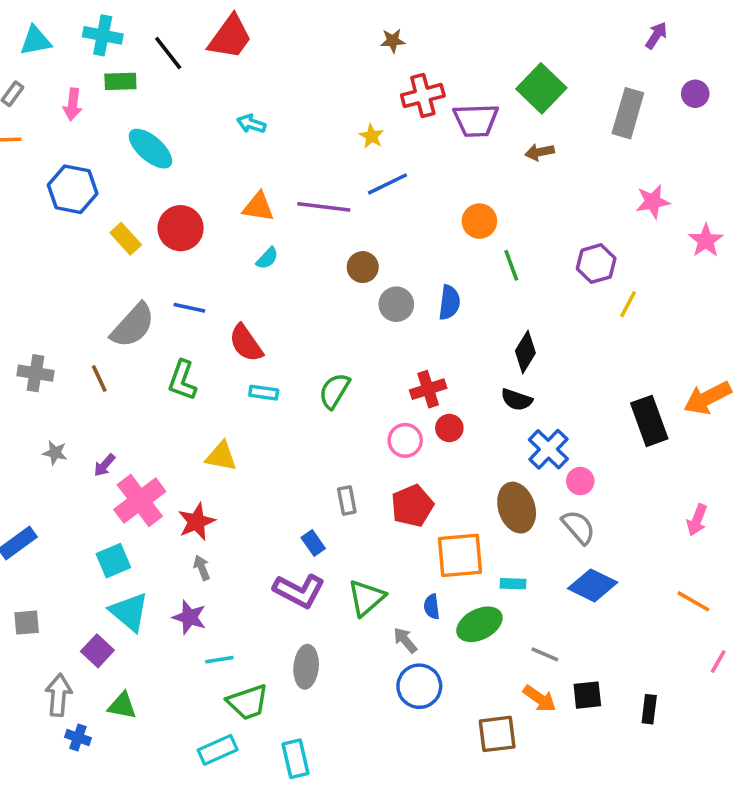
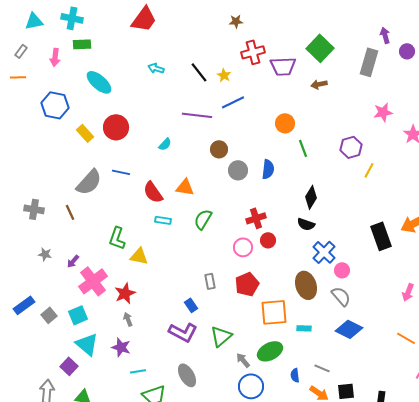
purple arrow: (656, 35) -> (385, 35), moved, turned -49
black line: (168, 53) -> (199, 72), moved
orange triangle: (258, 207) -> (185, 187), moved
green L-shape: (182, 380) -> (117, 238), moved
blue semicircle: (432, 607) -> (295, 375), moved
gray square: (27, 623) -> (49, 315), moved, turned -35
green ellipse: (479, 624) -> (270, 351), moved
gray ellipse: (306, 667) -> (187, 375), turned -35

